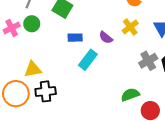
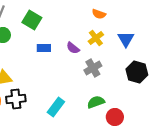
cyan rectangle: (88, 60) -> (56, 107), moved
gray cross: (148, 61) -> (93, 68), moved

